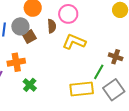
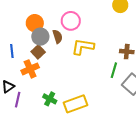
gray circle: (20, 26) -> (40, 37), moved
orange cross: (16, 62) -> (30, 69), moved
yellow rectangle: (82, 89) -> (75, 104), moved

